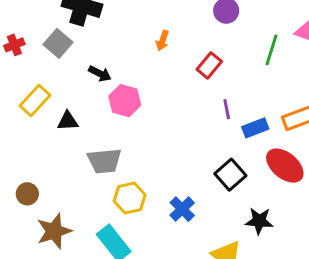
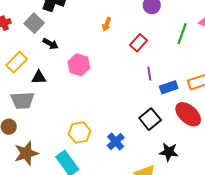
black arrow: (100, 74) -> (51, 44), moved
gray trapezoid: (104, 161) -> (22, 100), moved

